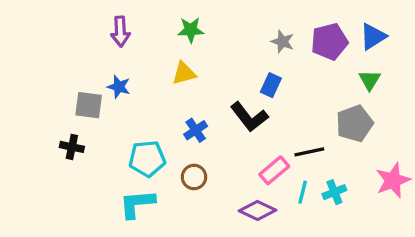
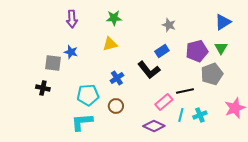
purple pentagon: (329, 42) -> (197, 51), moved
blue rectangle: (271, 85) -> (162, 51), turned 32

